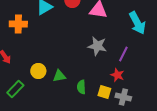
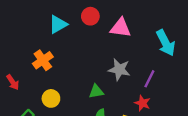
orange cross: (18, 24) -> (43, 60), moved, turned -36
green triangle: (59, 76) -> (96, 92), moved

